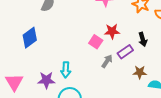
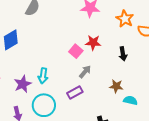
purple rectangle: (125, 52) -> (75, 92), moved
purple star: (46, 80) -> (23, 84), turned -30

